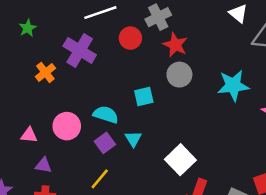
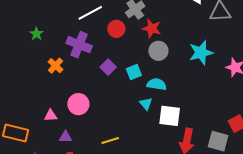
cyan semicircle: (106, 115) -> (157, 84), moved
cyan triangle: (133, 139) -> (146, 104), moved
purple square: (105, 143) -> (108, 67), moved
white square: (180, 160) -> (170, 116), turned -30
yellow line: (100, 179) -> (110, 140), turned 42

